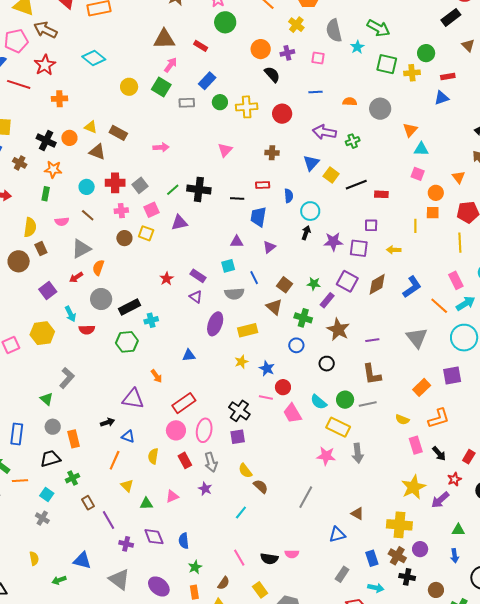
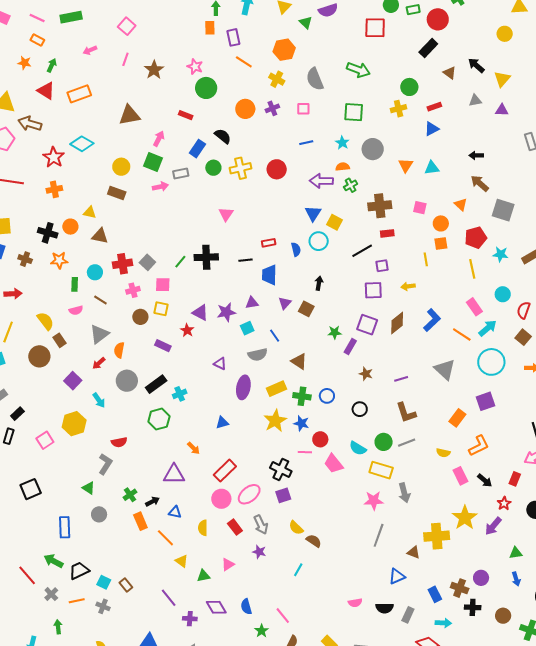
brown triangle: (164, 39) -> (129, 115), moved
cyan star: (357, 47) -> (342, 143), moved
green square: (387, 64) -> (354, 112), moved
red star: (45, 65) -> (54, 157), moved
black semicircle: (272, 74) -> (223, 136), moved
orange semicircle: (350, 102) -> (343, 167), moved
brown rectangle: (118, 133) -> (117, 193), moved
pink arrow: (161, 147) -> (160, 187), moved
cyan triangle: (421, 149) -> (432, 168), moved
brown cross: (272, 153) -> (380, 206), moved, size x1.6
black line: (356, 185) -> (362, 251), moved
green rectangle: (46, 194) -> (75, 284), moved
pink square: (152, 210) -> (163, 285), turned 35
cyan circle: (310, 211) -> (319, 241), moved
purple triangle: (179, 223) -> (200, 313), moved, turned 48
yellow semicircle: (30, 227) -> (45, 321), turned -36
purple star: (333, 242) -> (226, 312), moved
purple rectangle: (198, 276) -> (163, 346), moved
red star: (167, 279) -> (187, 330), moved
brown square: (285, 285) -> (306, 309), moved
green cross: (303, 318) -> (302, 396), moved
red semicircle: (87, 330) -> (119, 442), moved
brown star: (338, 330) -> (366, 374), size x0.6
yellow star: (241, 362) -> (275, 421), size x1.6
pink ellipse: (204, 430) -> (249, 494), turned 50
orange rectangle: (74, 439) -> (140, 521), moved
black trapezoid: (50, 459) -> (79, 571), moved
orange line: (115, 460) -> (165, 538), turned -60
green cross: (73, 478) -> (130, 495), moved
orange line: (20, 481) -> (77, 601), moved
gray line: (306, 497) -> (379, 535), moved
brown rectangle: (88, 503) -> (126, 585), moved
yellow cross: (399, 525) -> (437, 536), moved
pink line: (239, 558) -> (283, 616), moved
black semicircle: (269, 559) -> (385, 608), moved

